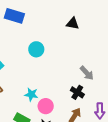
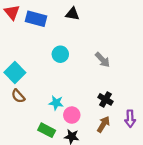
black triangle: (73, 23) -> (72, 14), moved
gray arrow: (87, 73) -> (103, 60), moved

